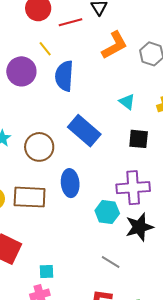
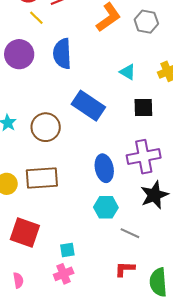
yellow line: (45, 49) -> (36, 18), moved
blue ellipse: (70, 183) -> (104, 168), moved
cyan hexagon: (107, 212) -> (106, 207), moved

